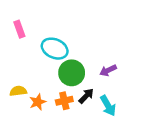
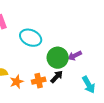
green circle: (72, 73) -> (58, 58), moved
cyan arrow: (108, 106) -> (89, 85), moved

